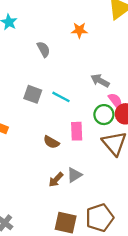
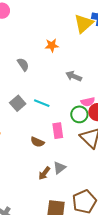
gray arrow: (100, 81) -> (74, 76), moved
gray square: (33, 94) -> (18, 103), turned 35
pink semicircle: (115, 101) -> (88, 102), turned 120

